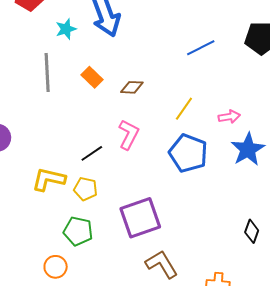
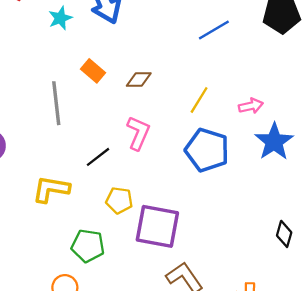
gray line: (47, 72) -> (56, 103), moved
yellow pentagon: (86, 189) -> (119, 200), moved
purple square: (140, 218) -> (157, 226), turned 33

